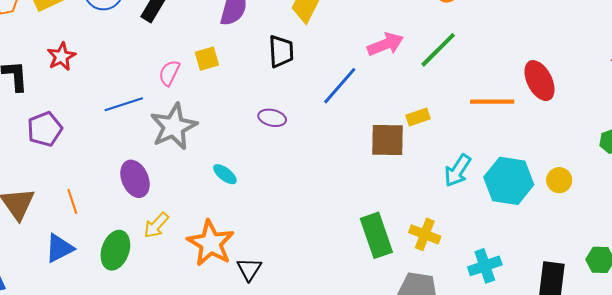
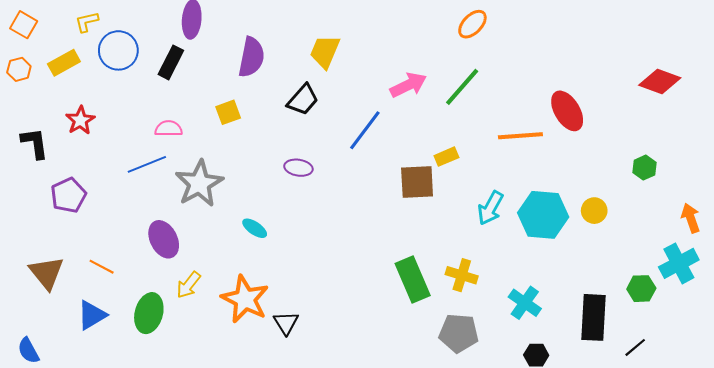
black trapezoid: (281, 51) -> (303, 100), turned 48
pink semicircle: (169, 73) -> (169, 129), moved, turned 68
orange line: (72, 201) -> (102, 267), turned -40
cyan cross: (485, 266) -> (525, 303), turned -32

